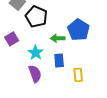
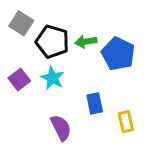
green arrow: (58, 38) -> (86, 42), moved
cyan star: (36, 53) -> (53, 78), moved

